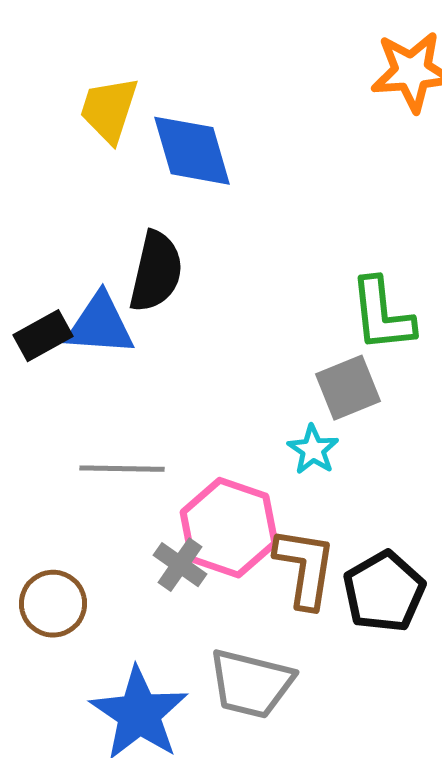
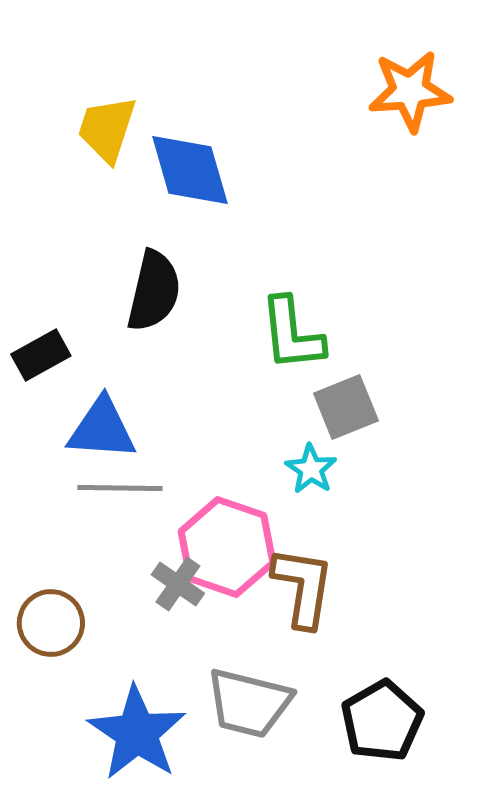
green L-shape: (382, 315) -> (292, 334), moved
blue triangle: (100, 325) -> (102, 429), moved
black pentagon: (384, 592) -> (382, 721), moved

